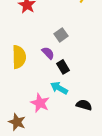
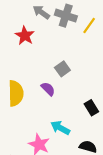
black rectangle: (63, 67) -> (91, 108), moved

